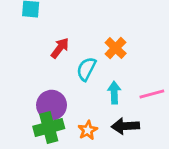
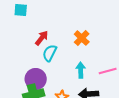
cyan semicircle: (86, 69) -> (50, 53), moved

